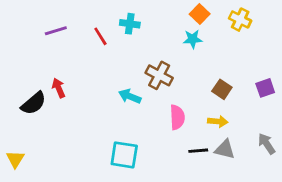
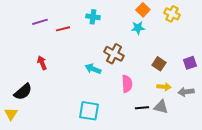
red line: (100, 36) -> (63, 29), moved, turned -72
black semicircle: (33, 103) -> (23, 92), moved
yellow arrow: (218, 121) -> (164, 87), moved
gray arrow: (267, 144) -> (186, 92), moved, turned -63

